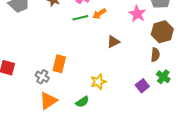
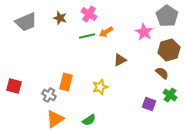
brown semicircle: (155, 55) -> (162, 73), turned -56
yellow star: (98, 82) -> (100, 87), moved
purple square: (142, 86) -> (149, 104), turned -32

